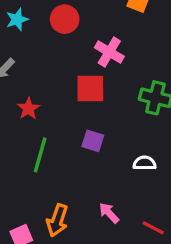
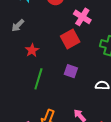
red square: (90, 89) -> (70, 39), turned -30

